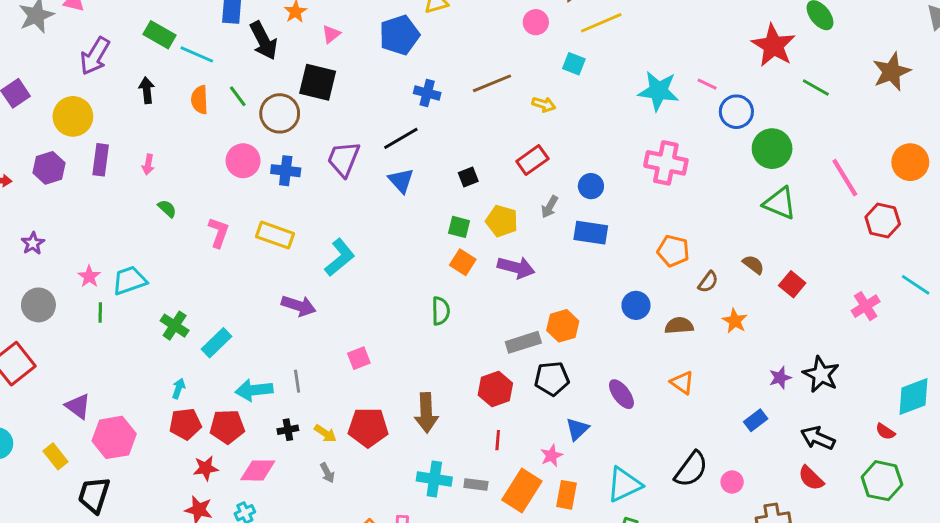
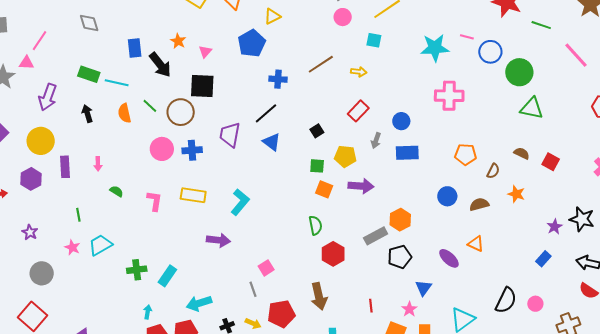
pink line: (845, 178) -> (576, 55), moved
green line: (100, 312) -> (78, 215), moved
green cross: (175, 326) -> (137, 270), turned -30
gray line: (297, 381) -> (253, 289), moved
orange triangle: (682, 383) -> (476, 244), moved
red hexagon: (495, 389) -> (333, 254), moved

